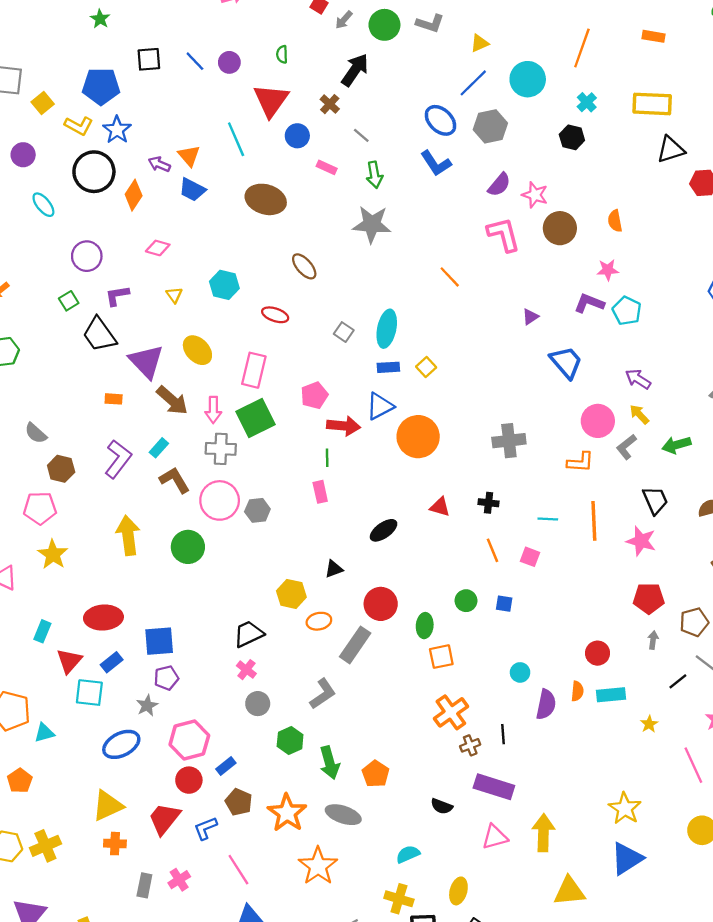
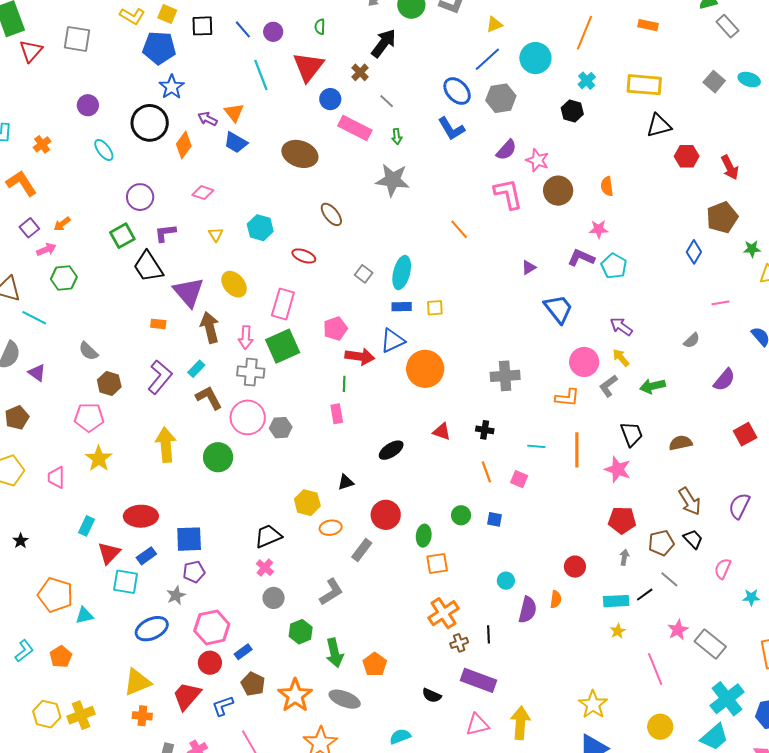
yellow square: (43, 103) -> (167, 14), moved, turned -30
yellow L-shape: (79, 126) -> (132, 16), moved
cyan line: (236, 139) -> (261, 75), moved
pink rectangle: (327, 167) -> (355, 128), size x1.8
green arrow: (374, 175) -> (397, 136), size x0.7
green square: (69, 301) -> (122, 236), size x1.4
yellow square: (426, 367) -> (435, 308), turned 36
brown arrow: (172, 400) -> (210, 327), turned -148
gray rectangle: (355, 645) -> (362, 550), size x0.7
cyan rectangle: (611, 695) -> (616, 601), moved

